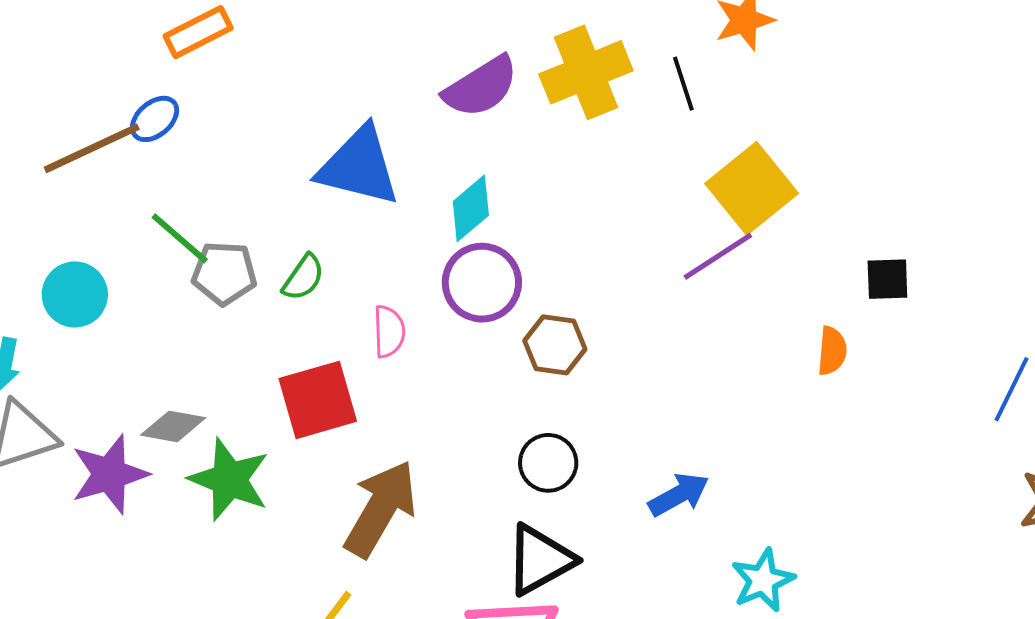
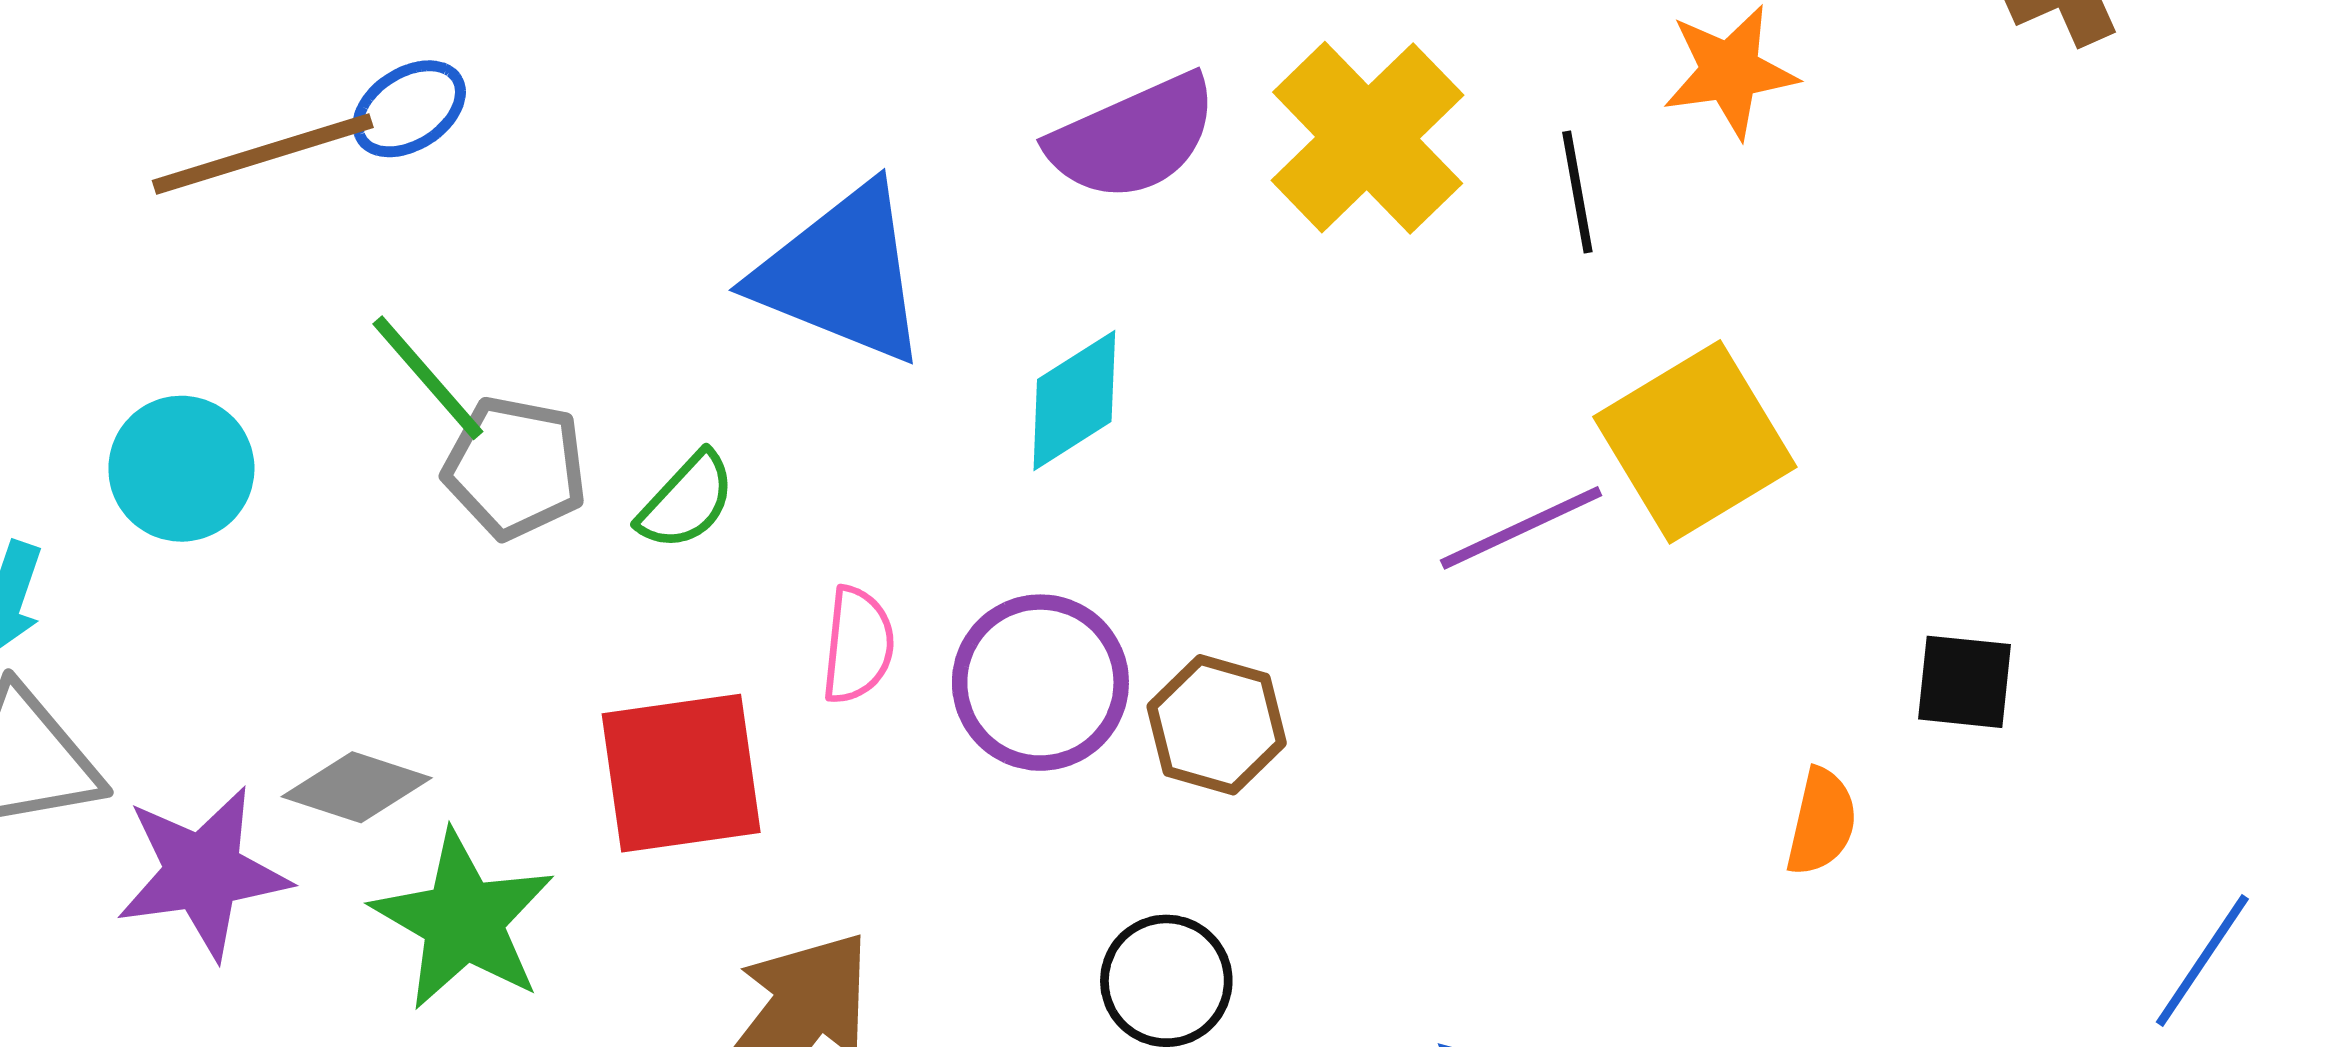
yellow cross: (586, 72) -> (1368, 138), turned -30
purple line: (718, 256) -> (1521, 528), moved
purple circle: (482, 283) -> (1040, 683), moved

